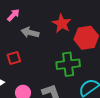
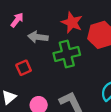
green cross: (68, 64) -> (67, 54), moved

